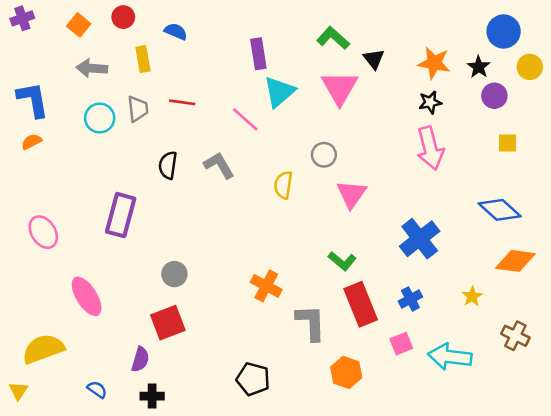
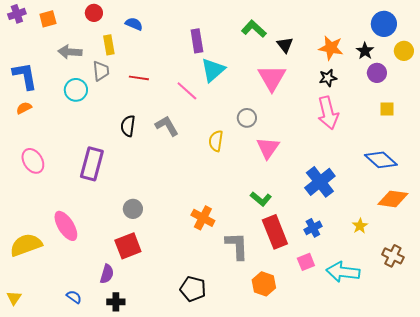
orange square: (79, 25) -> (48, 19), moved, turned 36
pink triangle: (340, 88) -> (272, 78), moved
gray trapezoid: (138, 109) -> (101, 71), moved
pink ellipse: (43, 232) -> (33, 161), moved
yellow semicircle: (43, 349) -> (26, 245), moved

